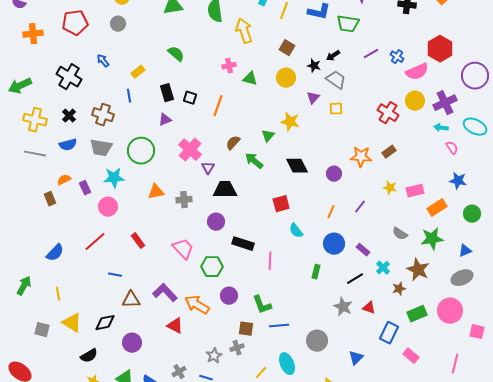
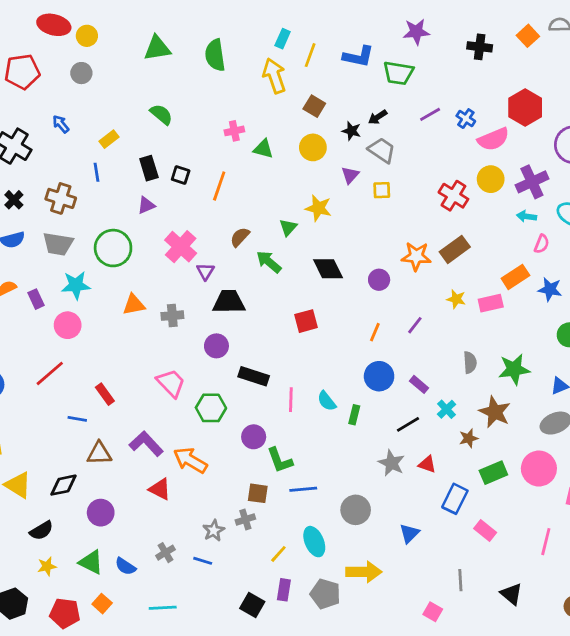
yellow arrow: (244, 31) -> (274, 76), moved
pink semicircle: (452, 148) -> (542, 244), turned 56
brown rectangle: (389, 152) -> (455, 249), size x1.5
orange rectangle: (437, 208) -> (515, 277), moved
cyan semicircle: (296, 231) -> (327, 401), moved
gray semicircle: (400, 234) -> (470, 362), turned -126
red rectangle: (138, 241) -> (105, 394), moved
purple circle: (229, 296) -> (254, 437), moved

